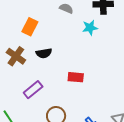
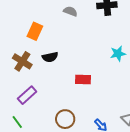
cyan star: (90, 28) -> (118, 54), moved
purple rectangle: (33, 90) -> (27, 95), moved

